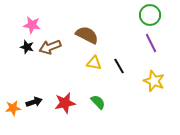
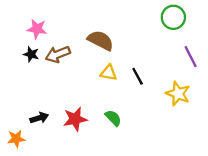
purple line: (151, 43) -> (191, 57), moved
orange star: (13, 108) -> (16, 139), moved

